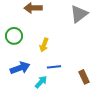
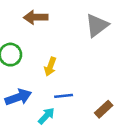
brown rectangle: (84, 77) -> (104, 109), turned 72

